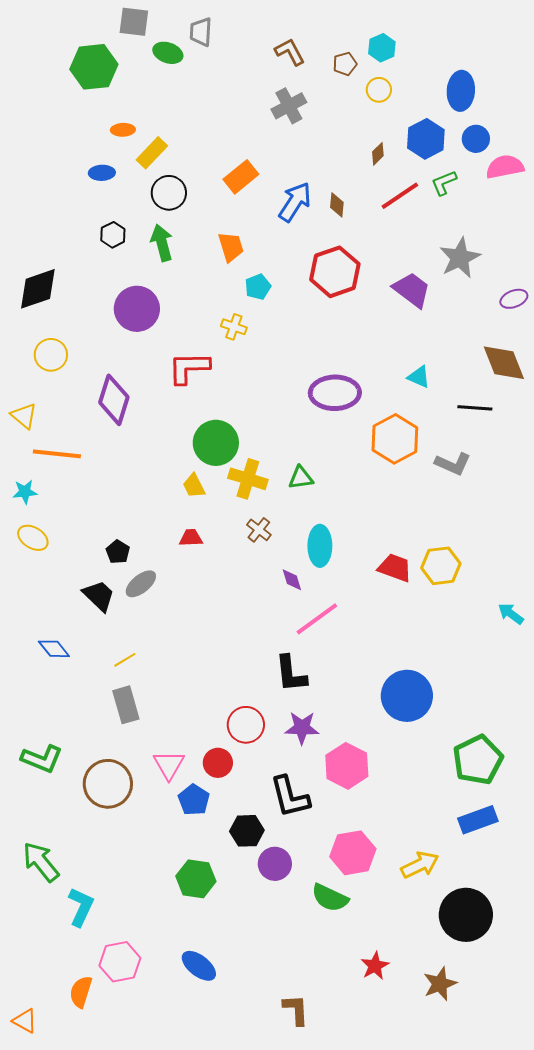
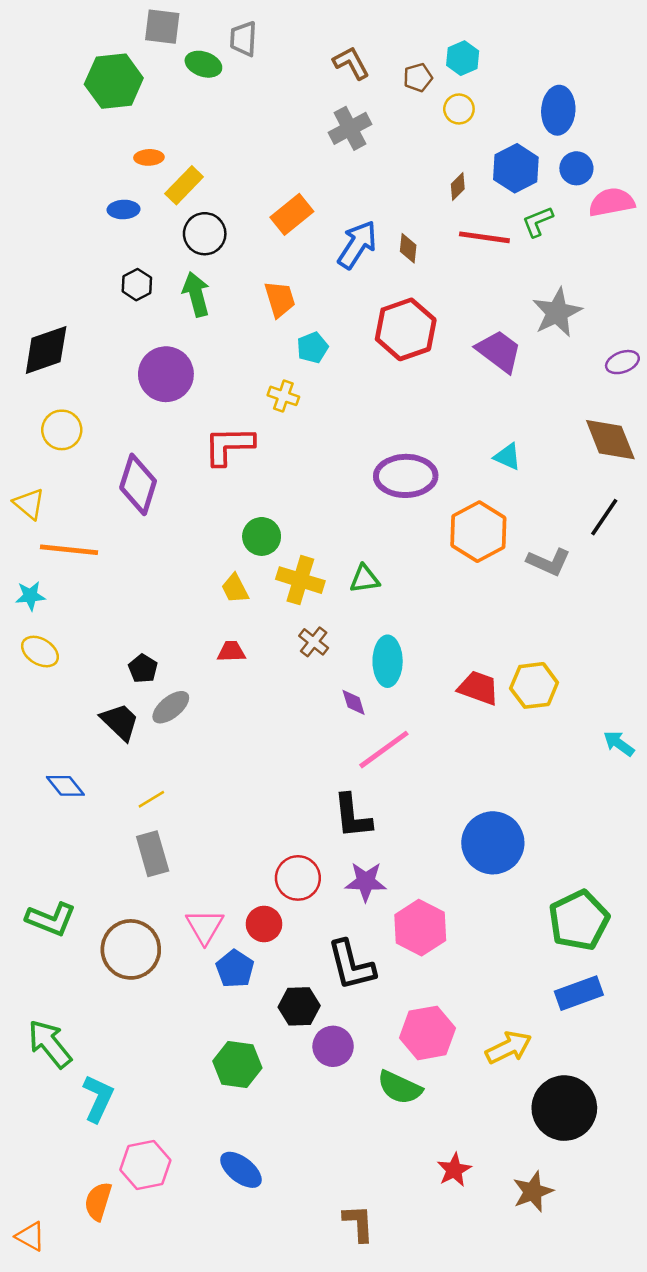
red line: (400, 196) -> (484, 237), turned 42
black line: (475, 408) -> (604, 517), moved, turned -60
green circle: (216, 443) -> (262, 536), size x0.7

